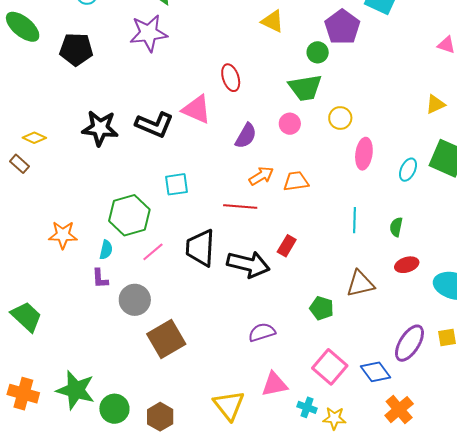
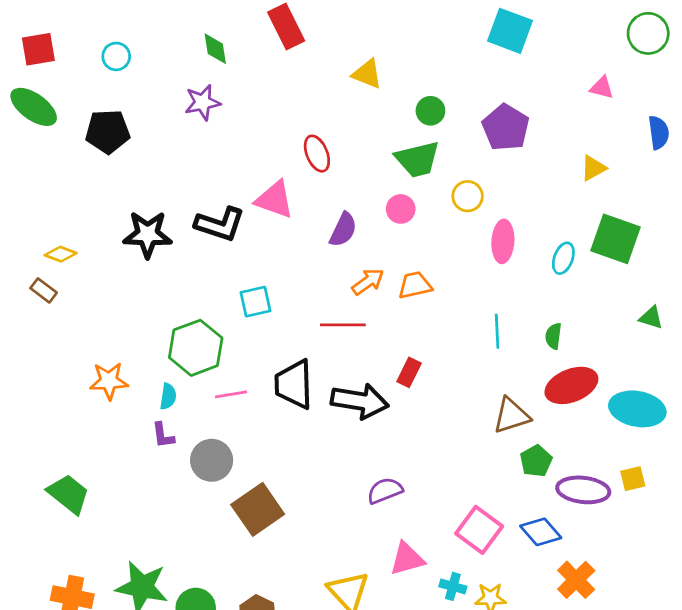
purple pentagon: (342, 27) -> (506, 127), moved
purple star: (148, 33) -> (202, 102), size x0.7
pink line: (153, 252) -> (231, 394), turned 35
red ellipse: (407, 265) -> (571, 385), size x1.6
green pentagon: (322, 308) -> (536, 461), moved, turned 30
purple ellipse: (409, 343) -> (583, 490), turned 69

